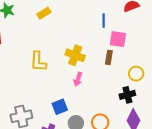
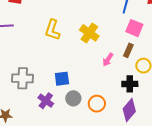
brown rectangle: (109, 57) -> (128, 50), moved
pink arrow: (78, 79) -> (108, 60), moved

